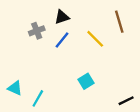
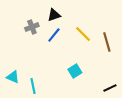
brown line: (119, 22) -> (107, 42), moved
cyan line: (38, 98) -> (33, 86), turned -42

